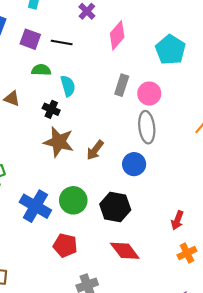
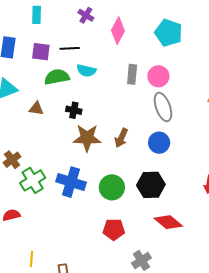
green semicircle: (41, 70) -> (57, 77), size x1.4
cyan semicircle: (68, 86) -> (86, 71), moved, turned 132
blue cross: (35, 206) -> (71, 182), moved

